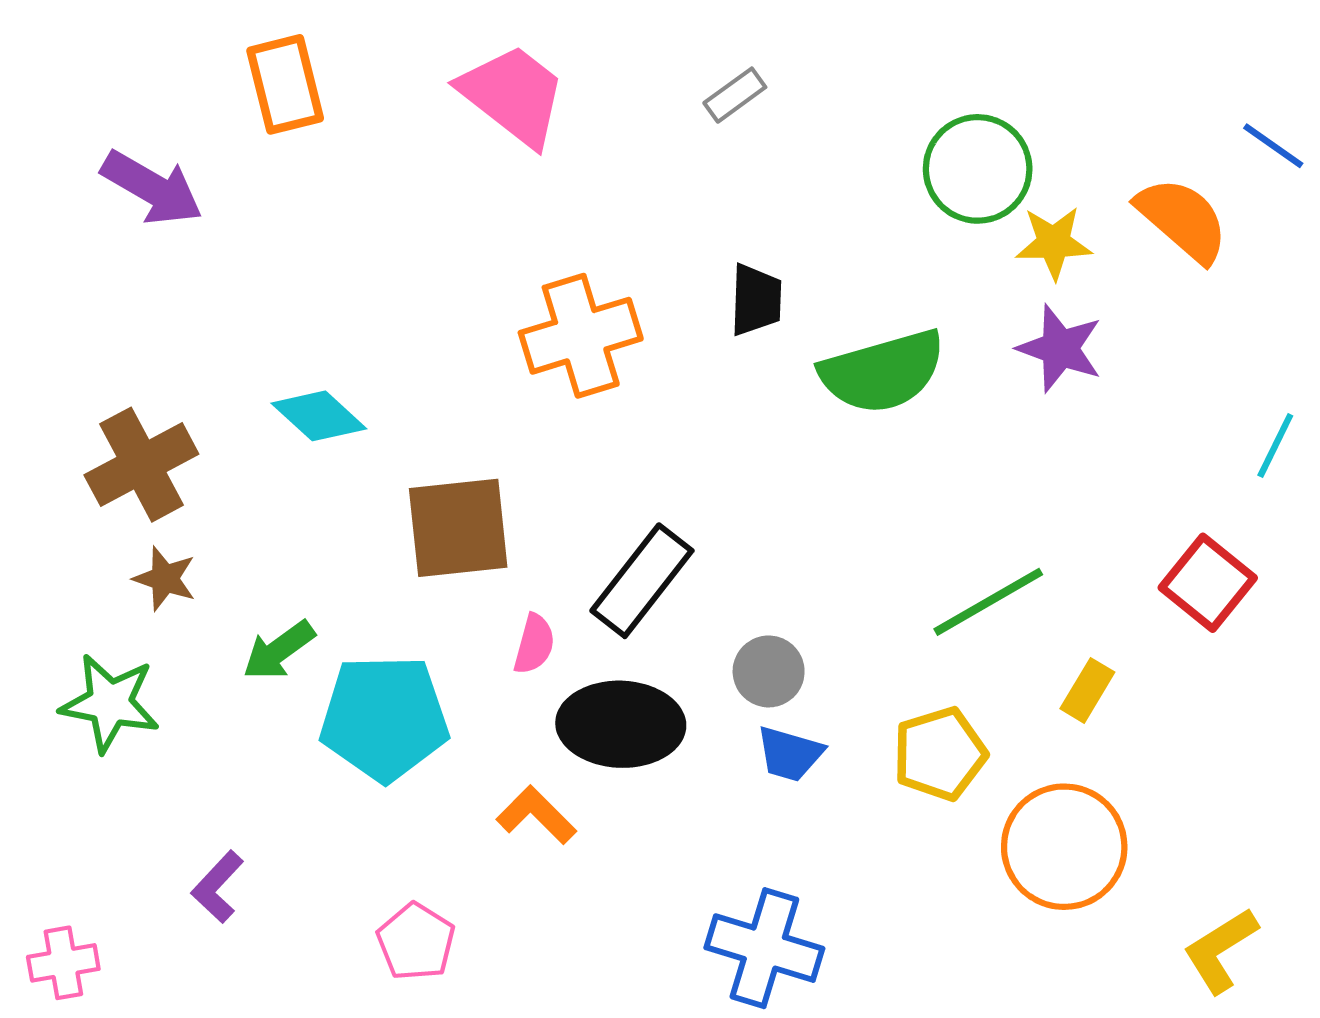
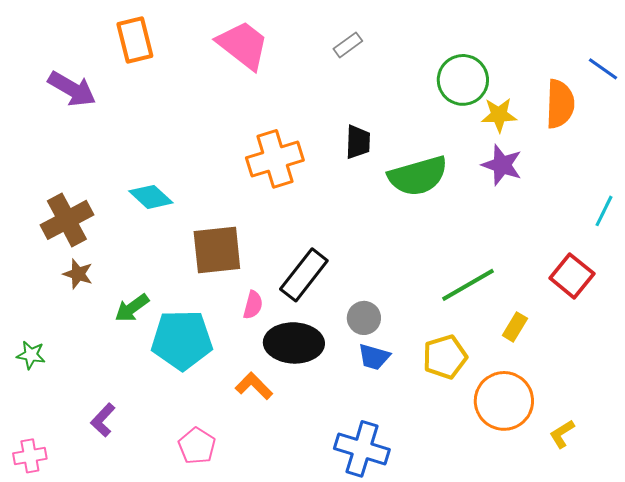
orange semicircle: (1182, 220) -> (560, 104), turned 51
green star: (110, 703) -> (31, 355), moved, size x0.6
yellow L-shape: (1220, 950) -> (562, 434), moved, size x0.7

